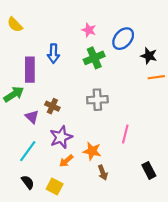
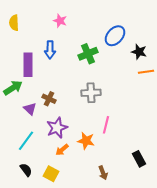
yellow semicircle: (15, 25) -> (14, 23), turned 42
pink star: (89, 30) -> (60, 21), moved
pink line: (125, 134) -> (106, 125), moved
brown arrow: (103, 173) -> (103, 173), moved

